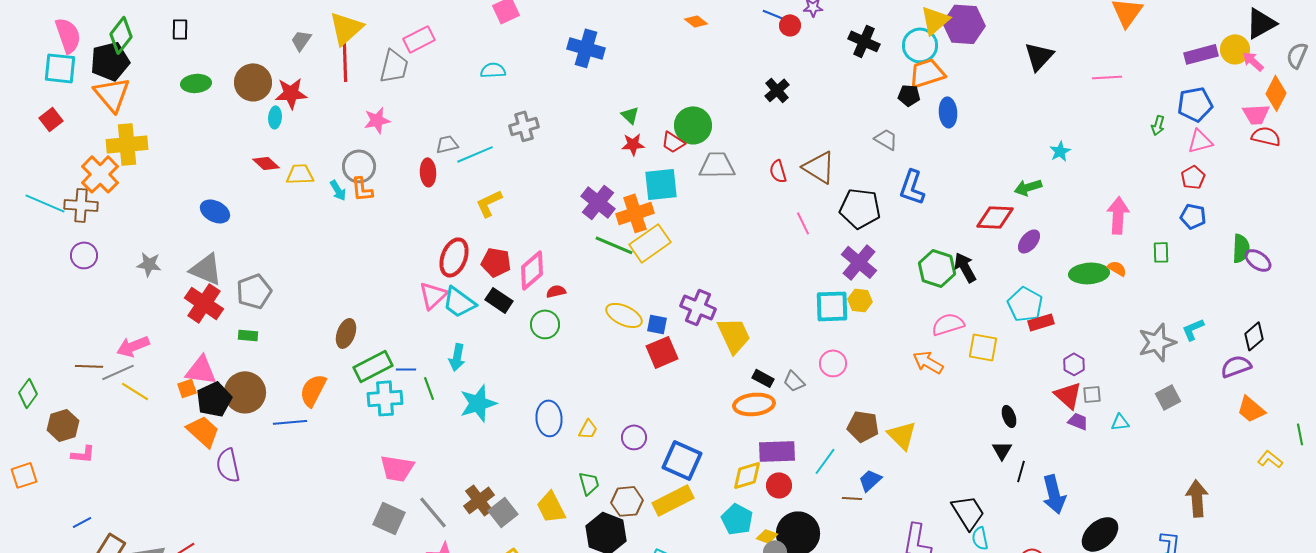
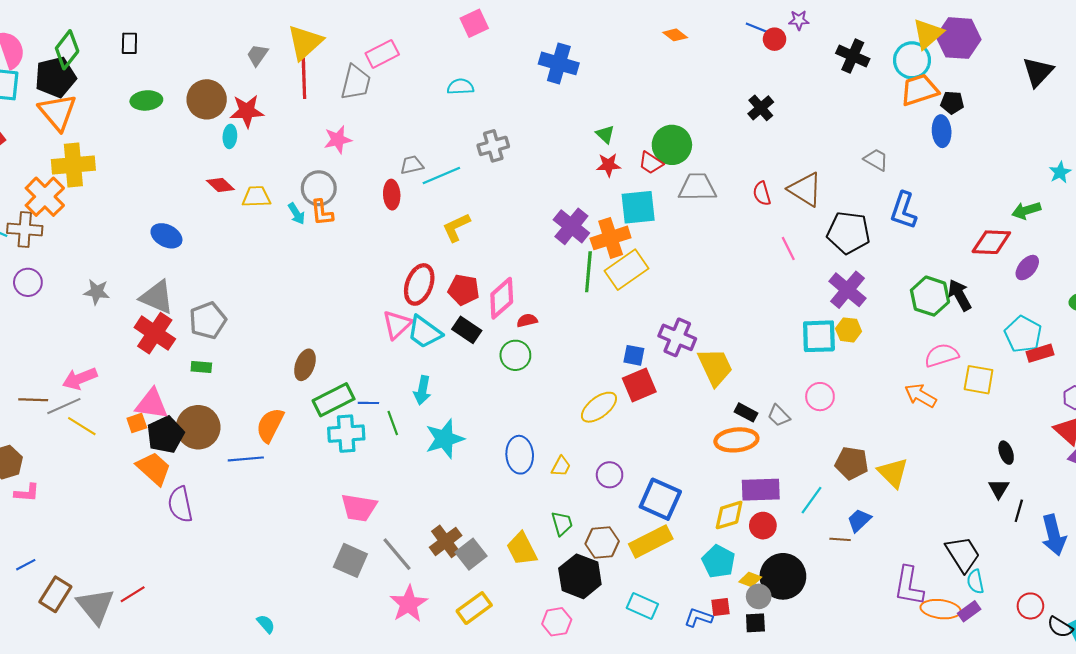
black pentagon: (909, 95) -> (952, 103), moved
green line: (614, 245) -> (588, 272), turned 72
yellow ellipse: (624, 315) -> (599, 407), moved, turned -63

